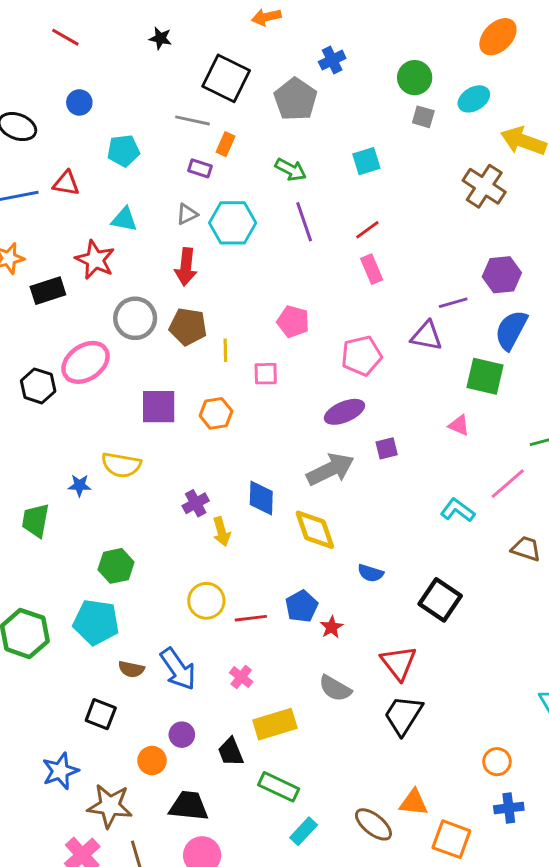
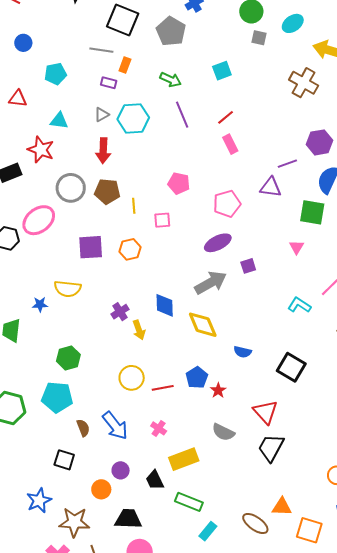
pink triangle: (459, 425) -> (297, 247), turned 42
brown semicircle: (131, 669) -> (83, 428), turned -120

